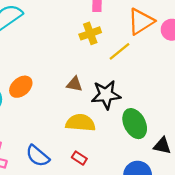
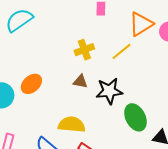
yellow cross: (90, 33) -> (84, 50), moved
yellow semicircle: (80, 123) -> (72, 125), moved

